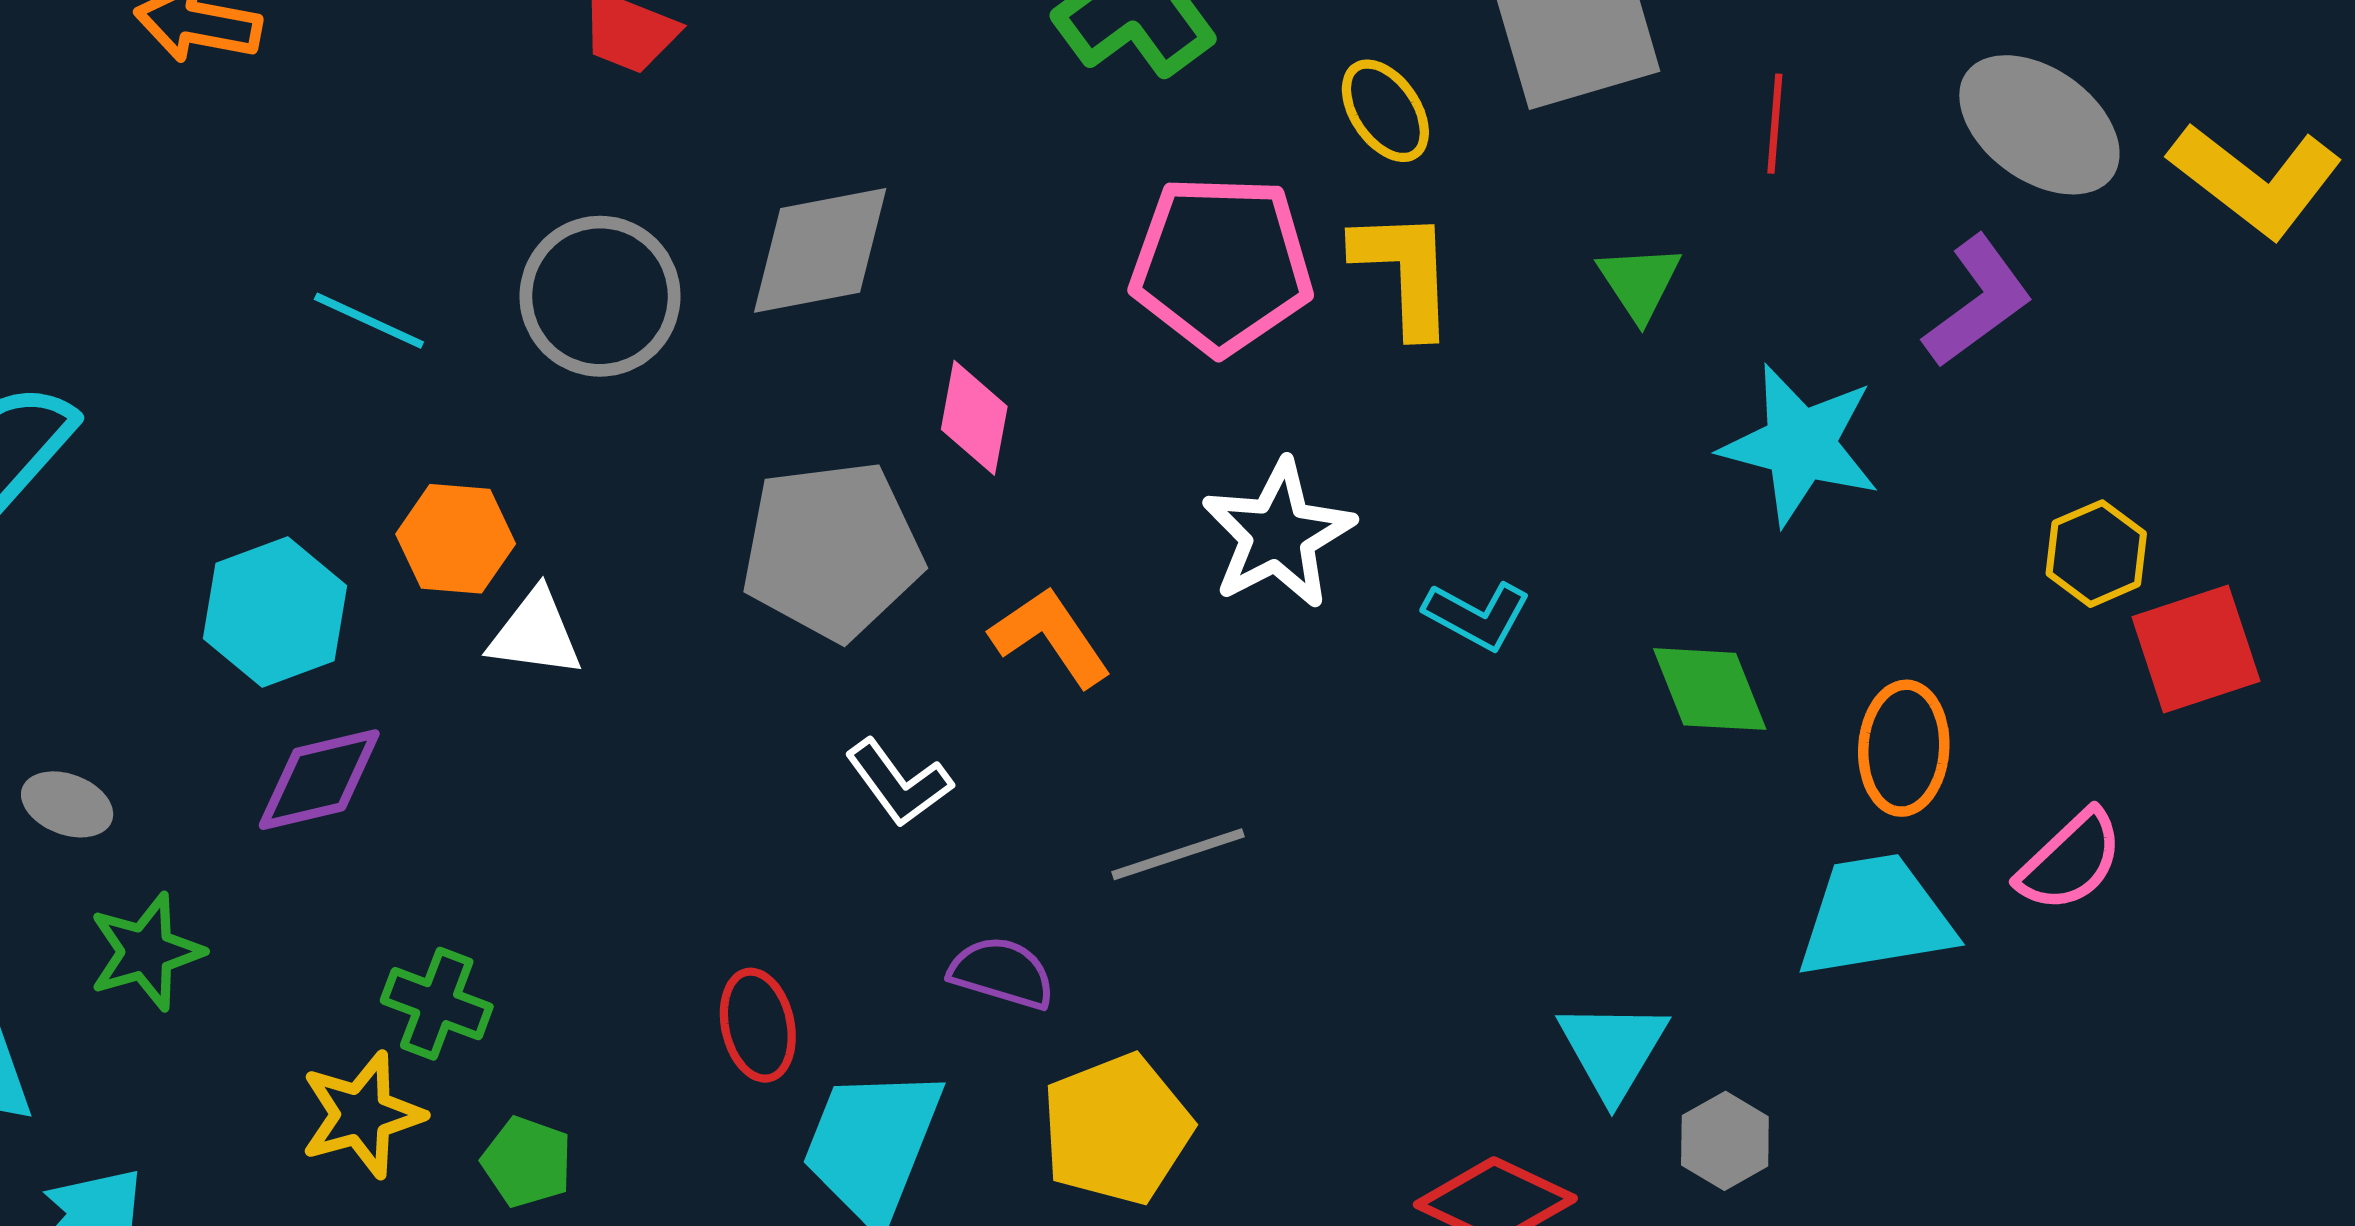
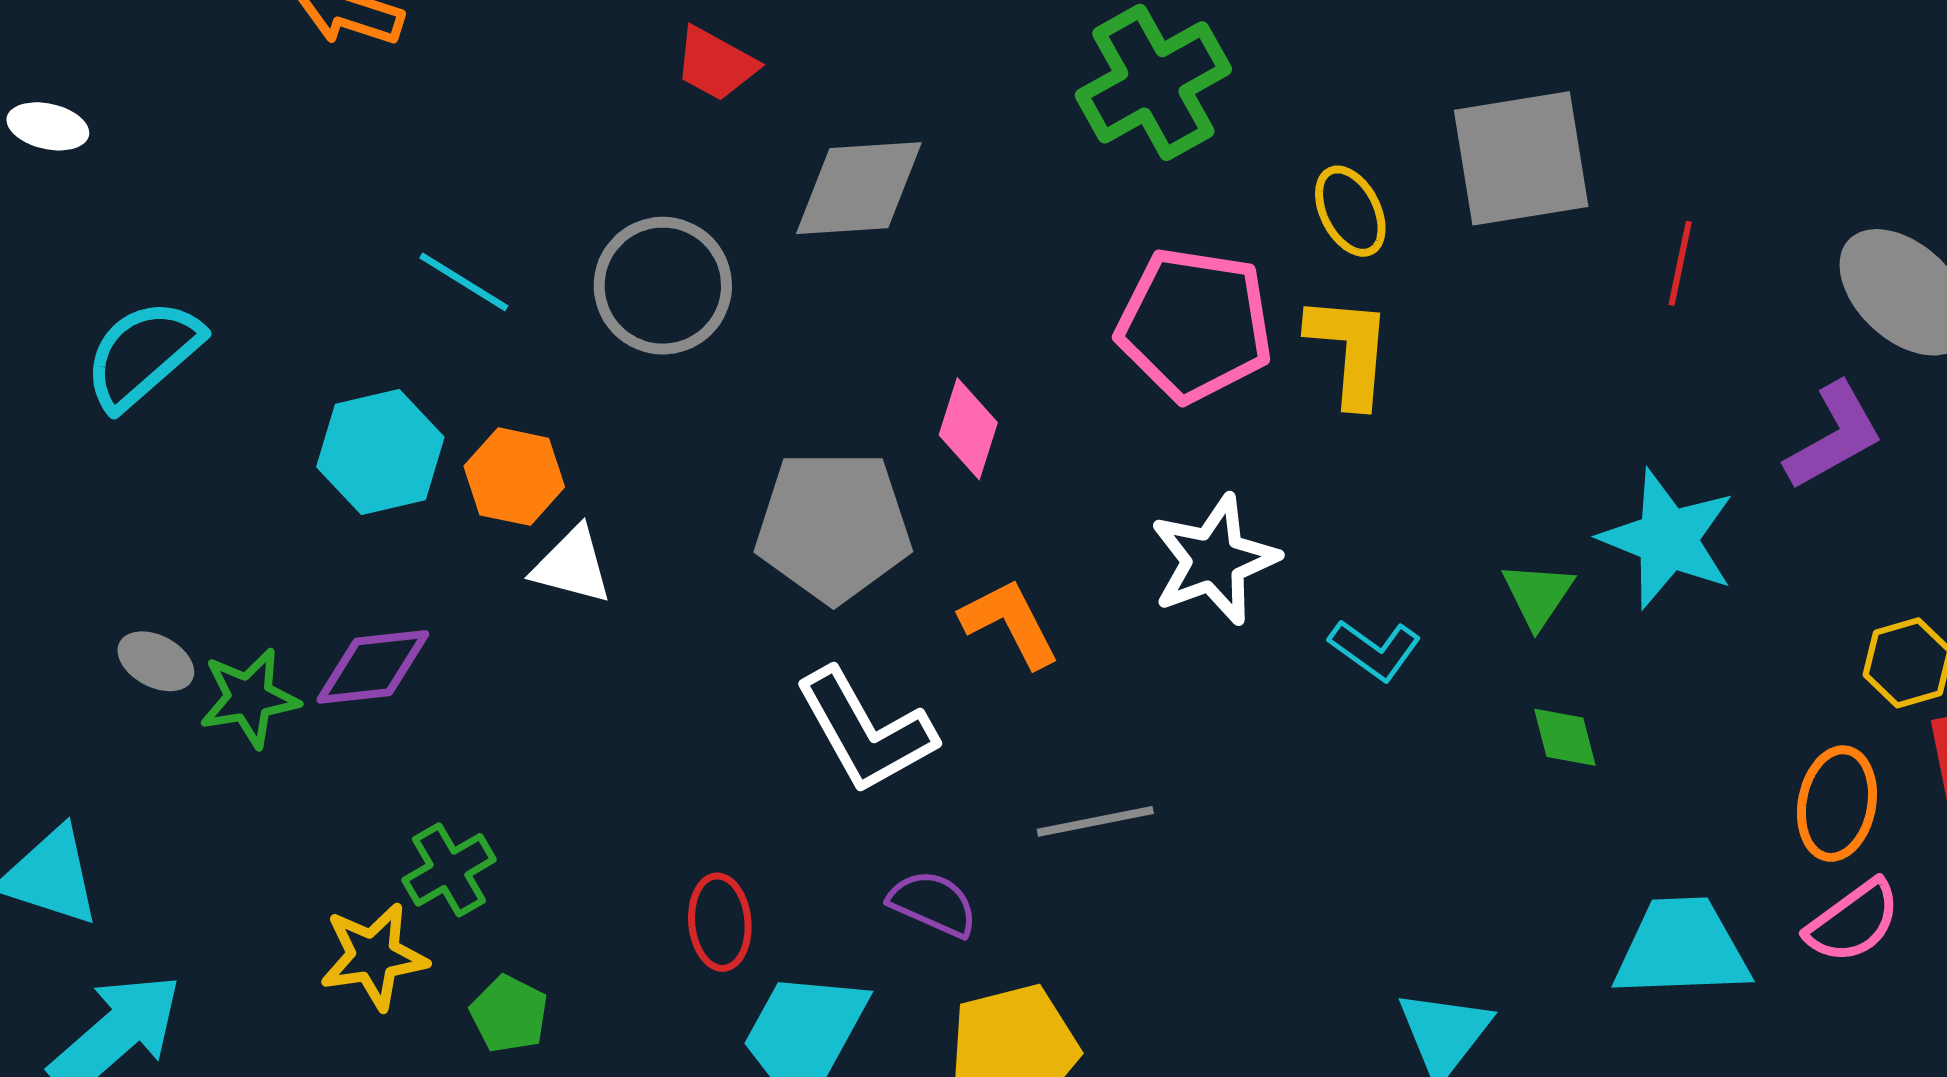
gray diamond: (820, 250) -> (859, 188), moved
green triangle: (1639, 282) -> (1538, 595), moved
cyan hexagon: (275, 612) -> (380, 452), moved
green diamond: (1710, 689) -> (1565, 737), size x0.7
orange ellipse: (1904, 748) -> (1837, 804), moved
white L-shape: (899, 783) -> (865, 731), size x1.6
green star: (146, 952) -> (249, 698), moved
green cross: (437, 1004) -> (449, 870), turned 32

